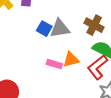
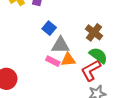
gray triangle: (60, 29) -> (60, 45), moved

